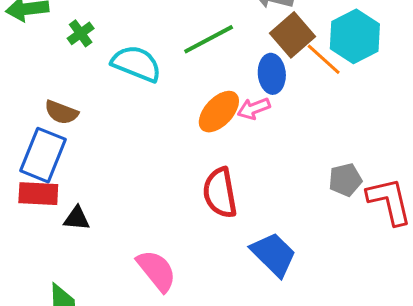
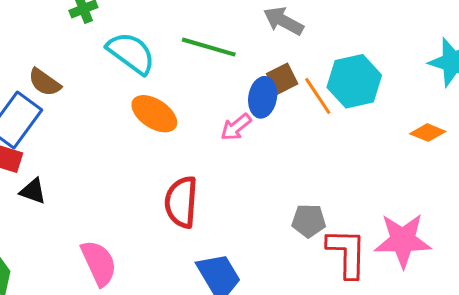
brown square: (292, 35) -> (282, 79), moved, size x0.7
green line: (209, 39) -> (209, 47), turned 30
pink arrow: (254, 109) -> (236, 127), turned -32
orange ellipse: (219, 112) -> (154, 114), moved, turned 66

